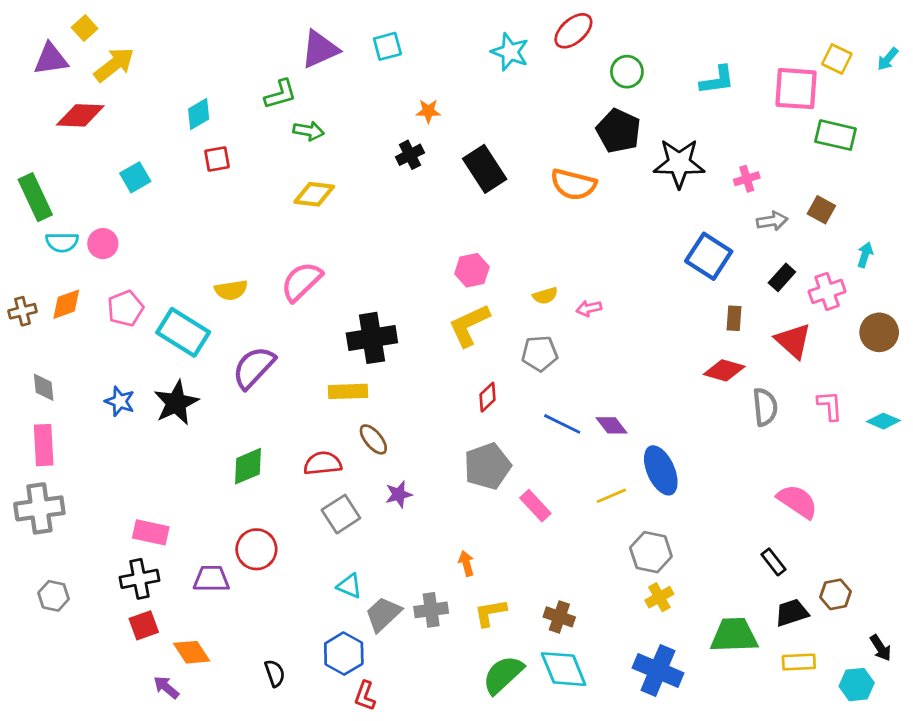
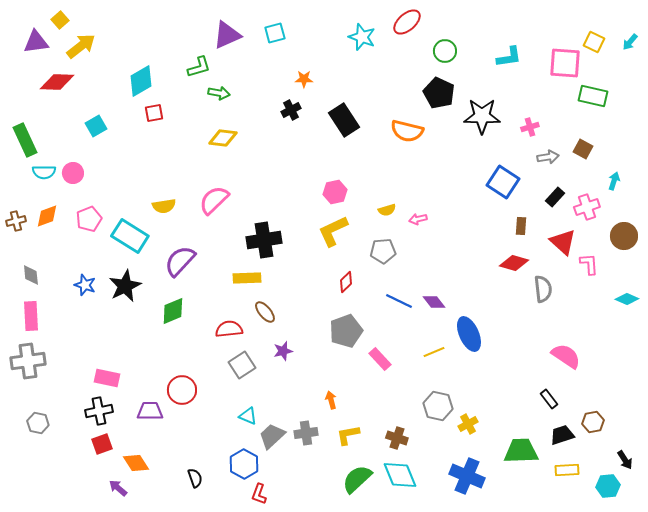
cyan diamond: (199, 114) -> (141, 81), size x1.4
pink L-shape: (830, 406) -> (589, 264), moved
green diamond: (248, 466) -> (173, 311), moved
gray hexagon: (651, 552) -> (438, 406), moved

